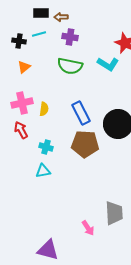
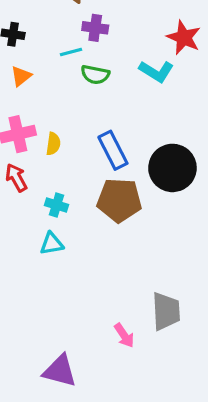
cyan line: (39, 34) -> (71, 52), moved
green semicircle: (70, 66) -> (95, 75), size x0.7

